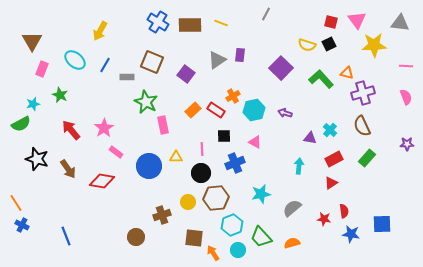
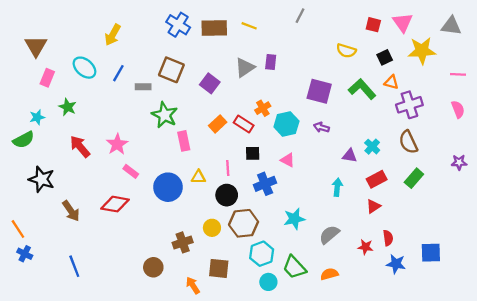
black square: (329, 44) -> (385, 57), moved
purple square: (281, 68) -> (319, 91), moved, turned -30
brown arrow: (68, 169) -> (71, 211), moved
orange arrow: (213, 253) -> (193, 285), moved

